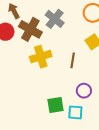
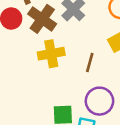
purple circle: (84, 91) -> (99, 101), size x1.5

